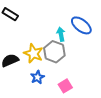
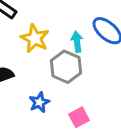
yellow star: (33, 53) -> (35, 38), moved

